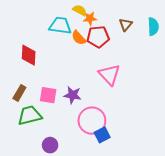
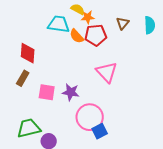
brown rectangle: (19, 93) -> (23, 78), moved
green trapezoid: (30, 115) -> (29, 128), moved

